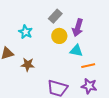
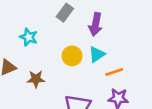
yellow circle: (59, 36) -> (72, 56), moved
cyan triangle: (76, 51) -> (97, 54), turned -40

